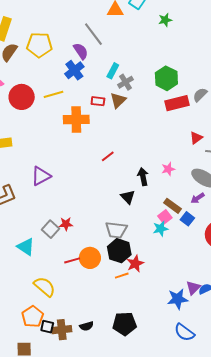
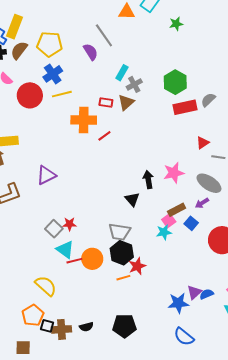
blue cross: (74, 70) -> (53, 74), moved
red line: (108, 156) -> (104, 136), moved
pink star: (168, 169) -> (174, 173), size x1.5
brown rectangle: (172, 206) -> (177, 210), turned -66
cyan triangle: (26, 247) -> (65, 250), moved

